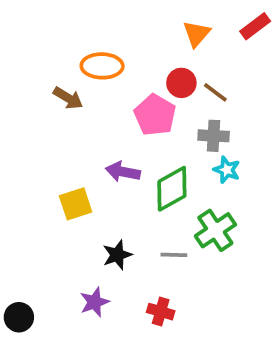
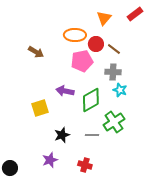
orange ellipse: (102, 66) -> (75, 35), moved
pink pentagon: (155, 115) -> (82, 61), turned 30

